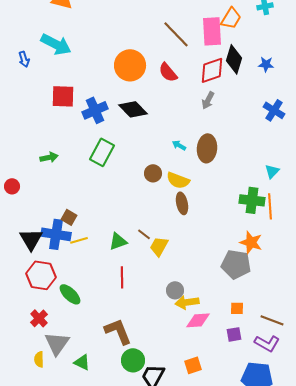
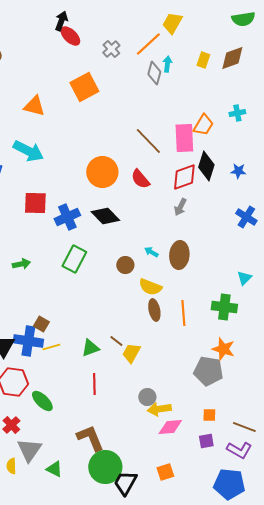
brown circle: (153, 173) -> (125, 265), moved
orange line: (270, 206) -> (183, 313), moved
green circle: (133, 360) -> (105, 467), size x1.4

